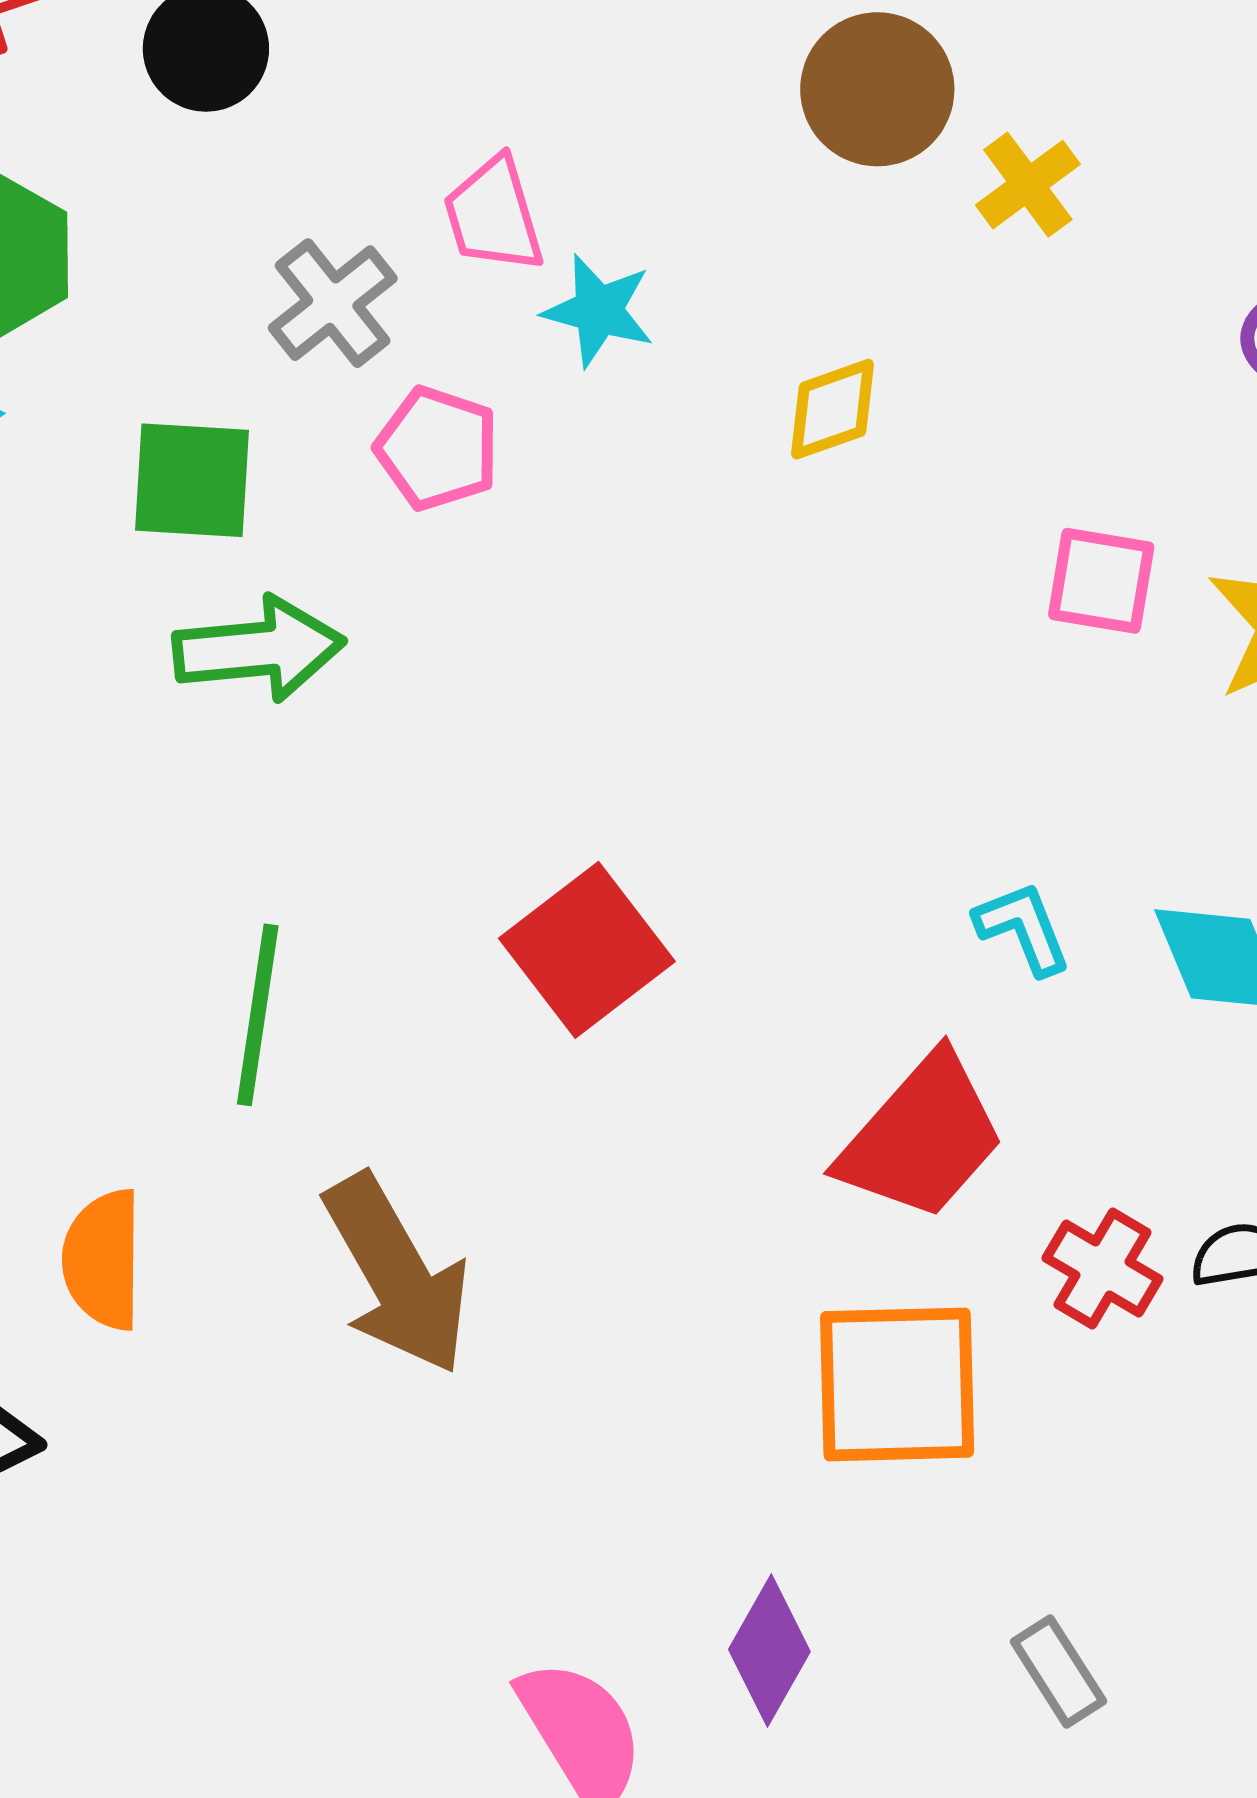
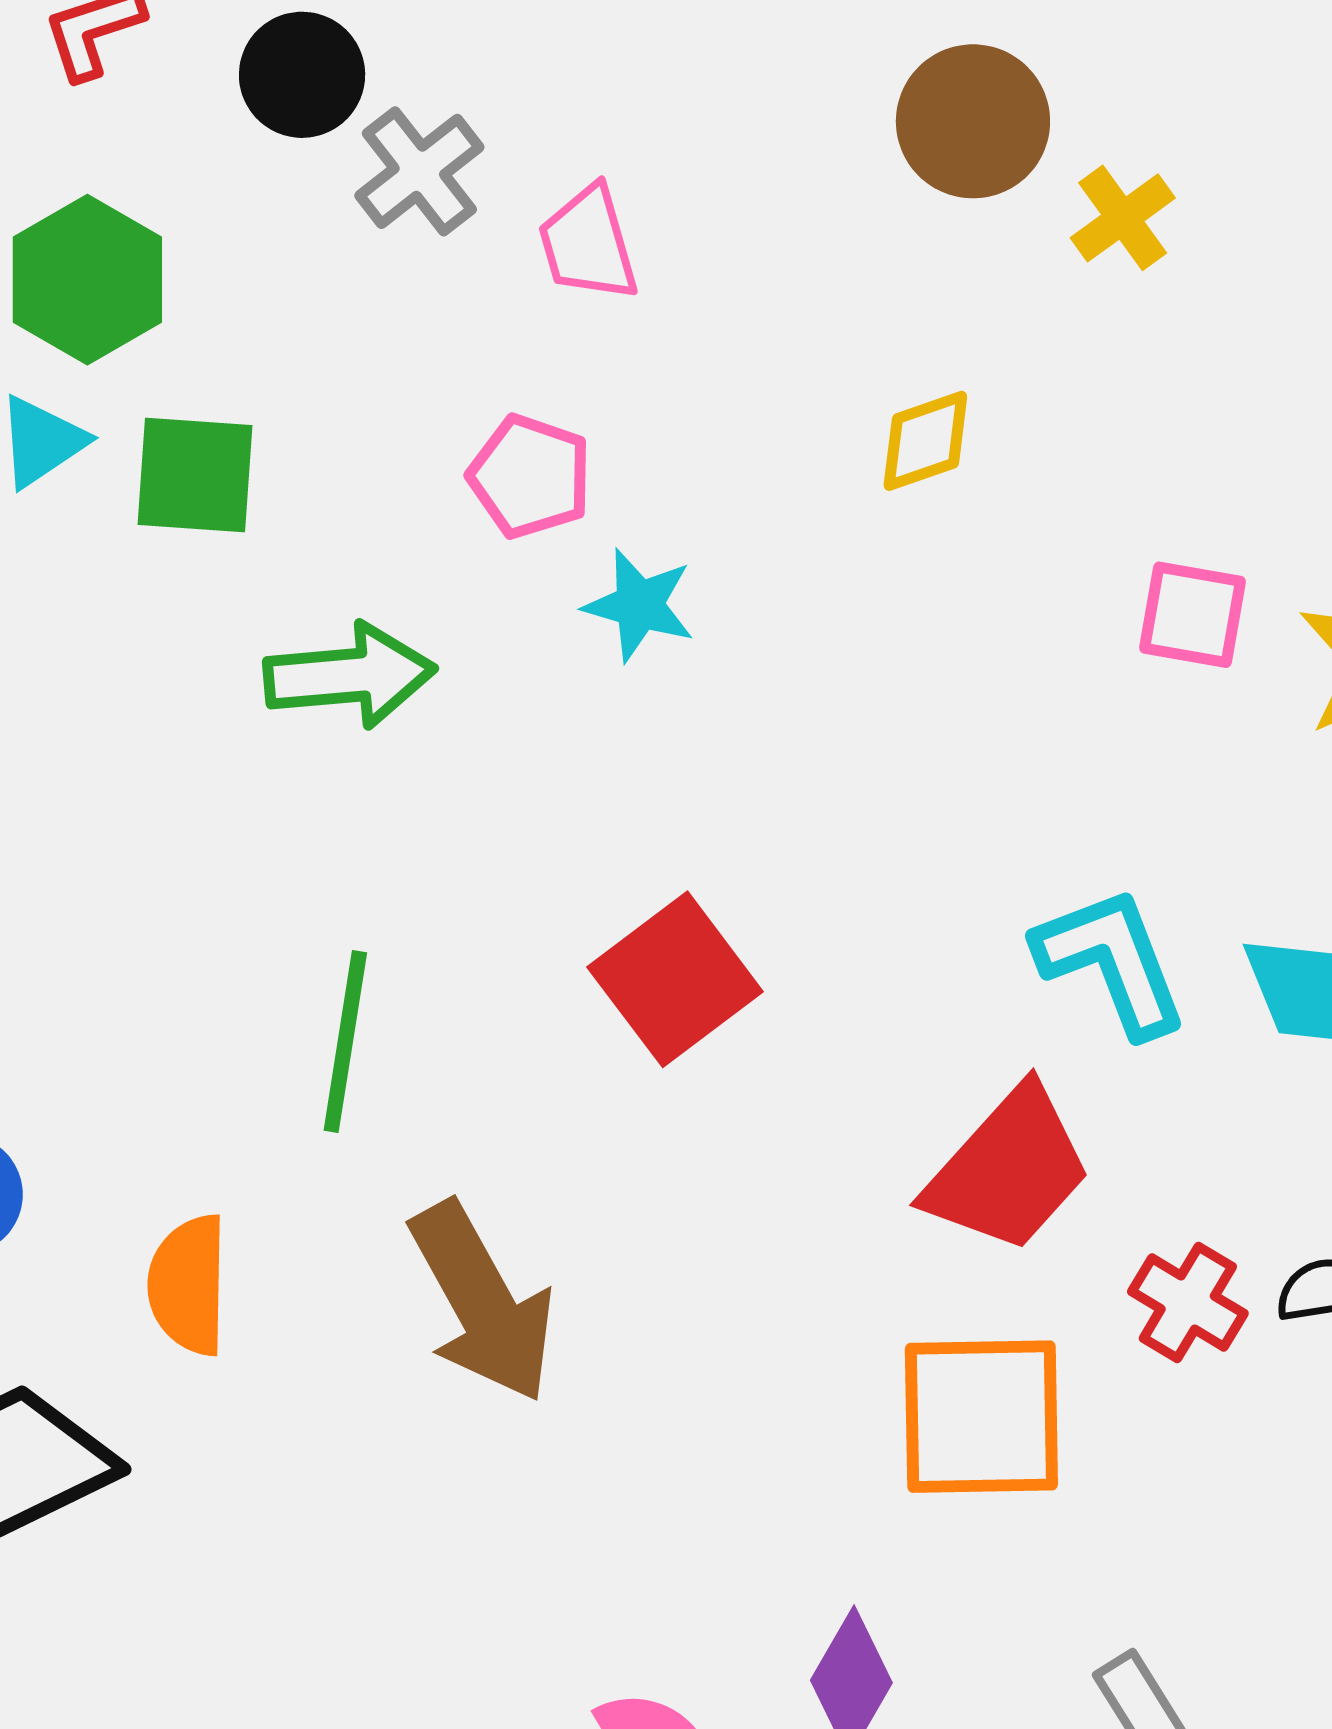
gray cross: (333, 303) -> (419, 171), moved
cyan star: (599, 311) -> (639, 605), moved
green square: (192, 480) -> (195, 475), moved
cyan L-shape: (1023, 928) -> (1111, 961), size x1.6

